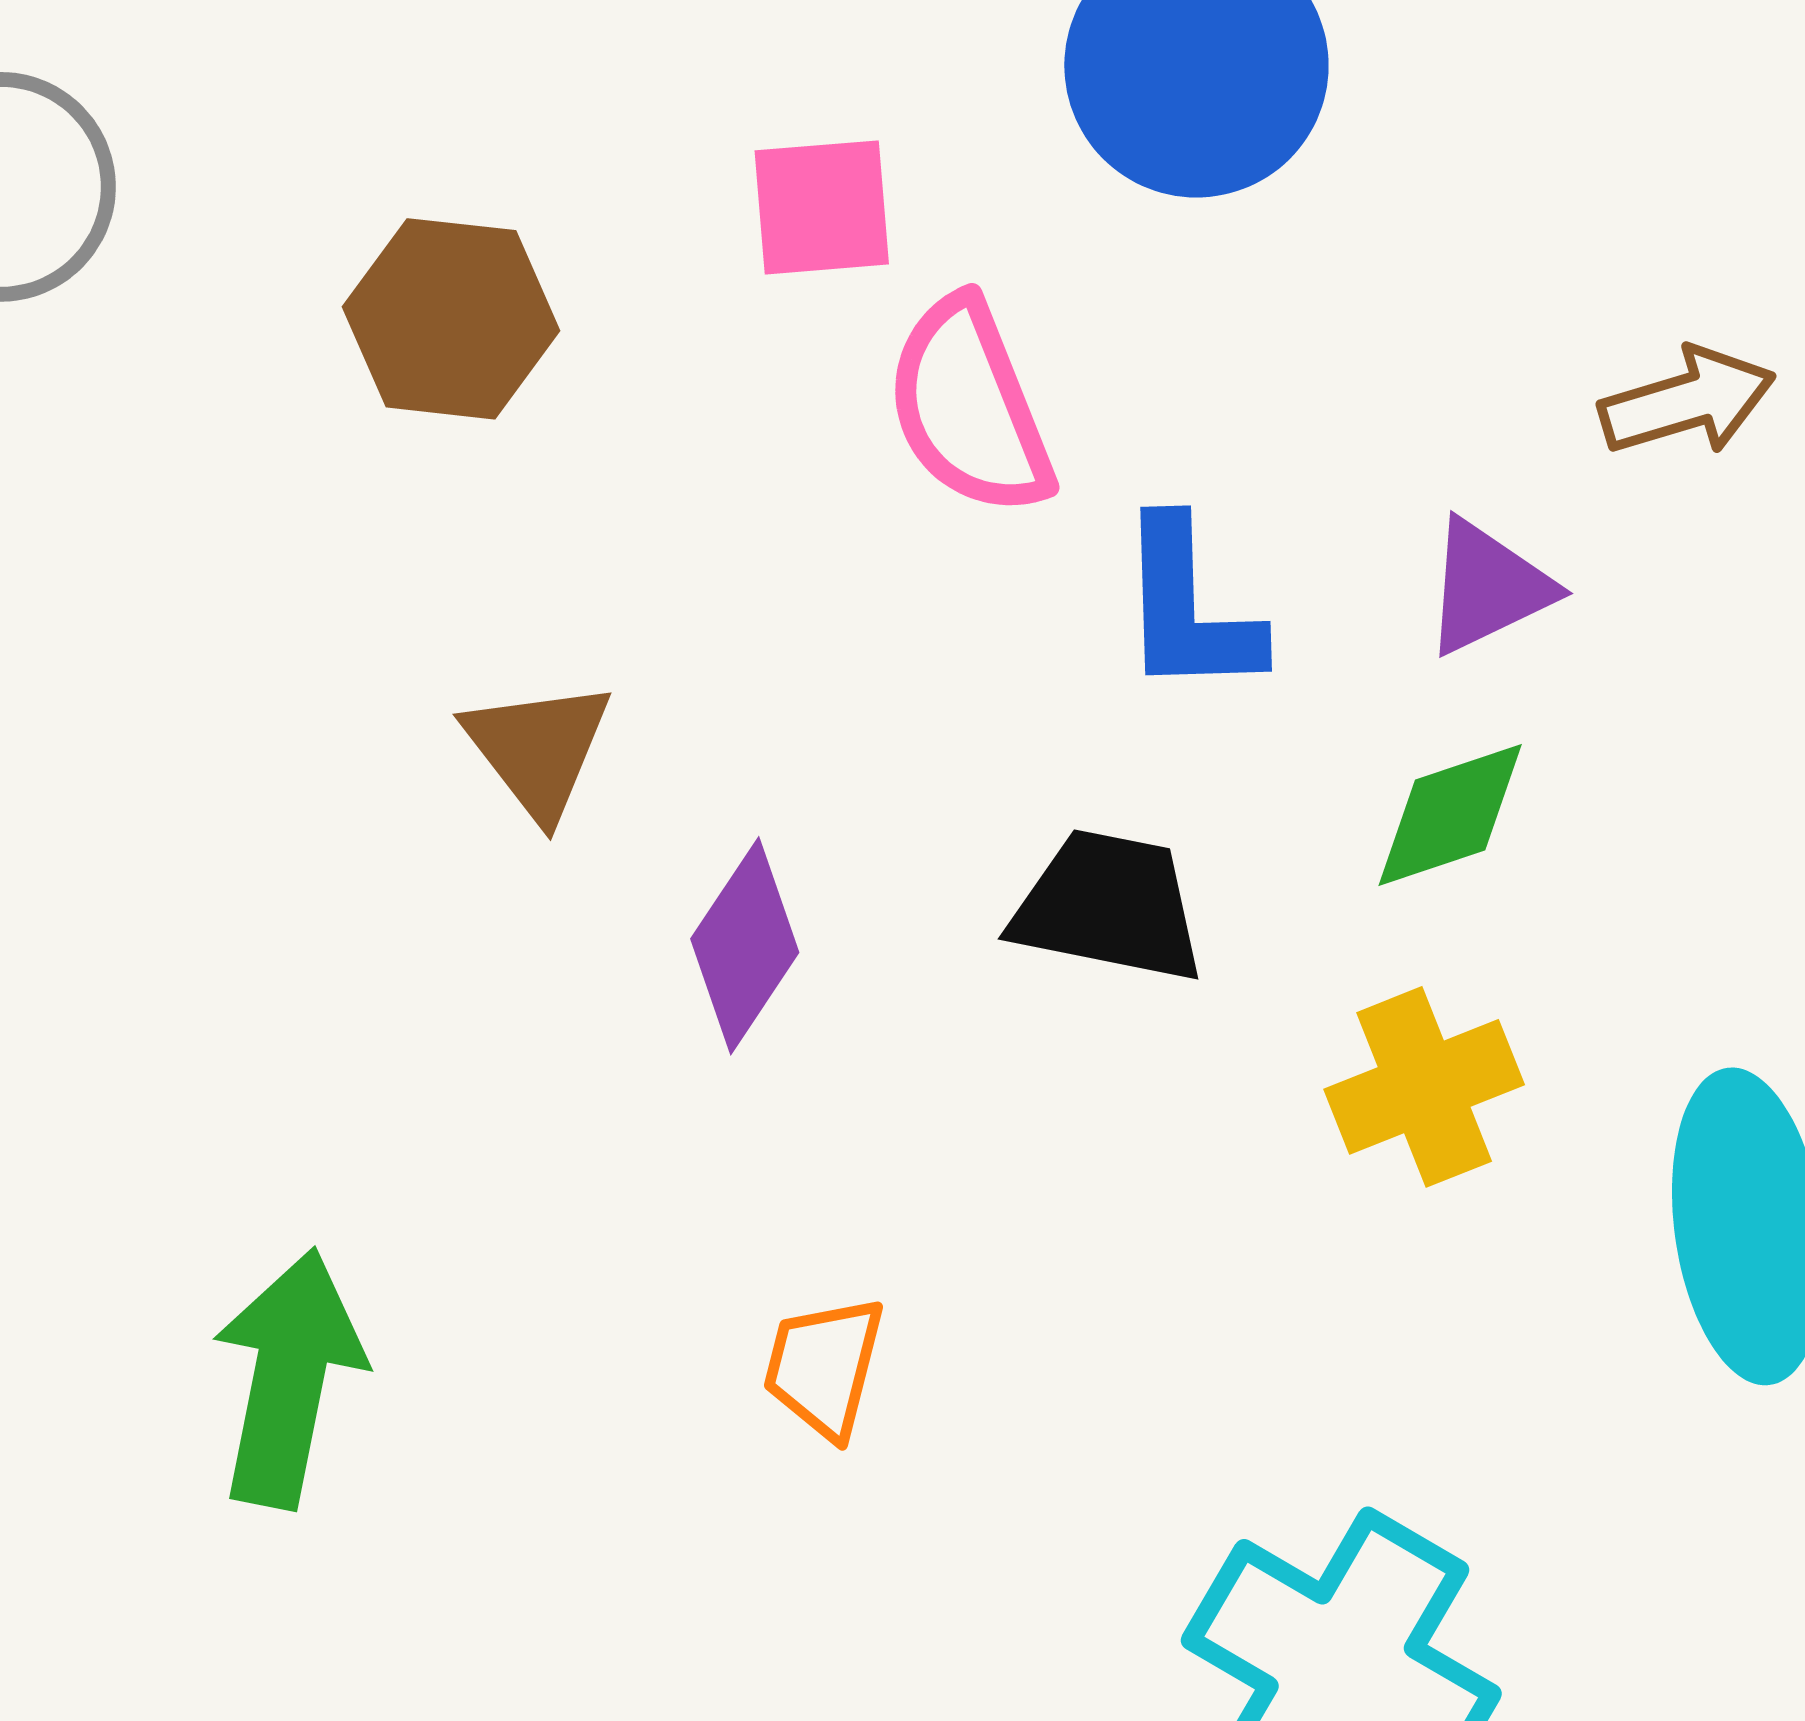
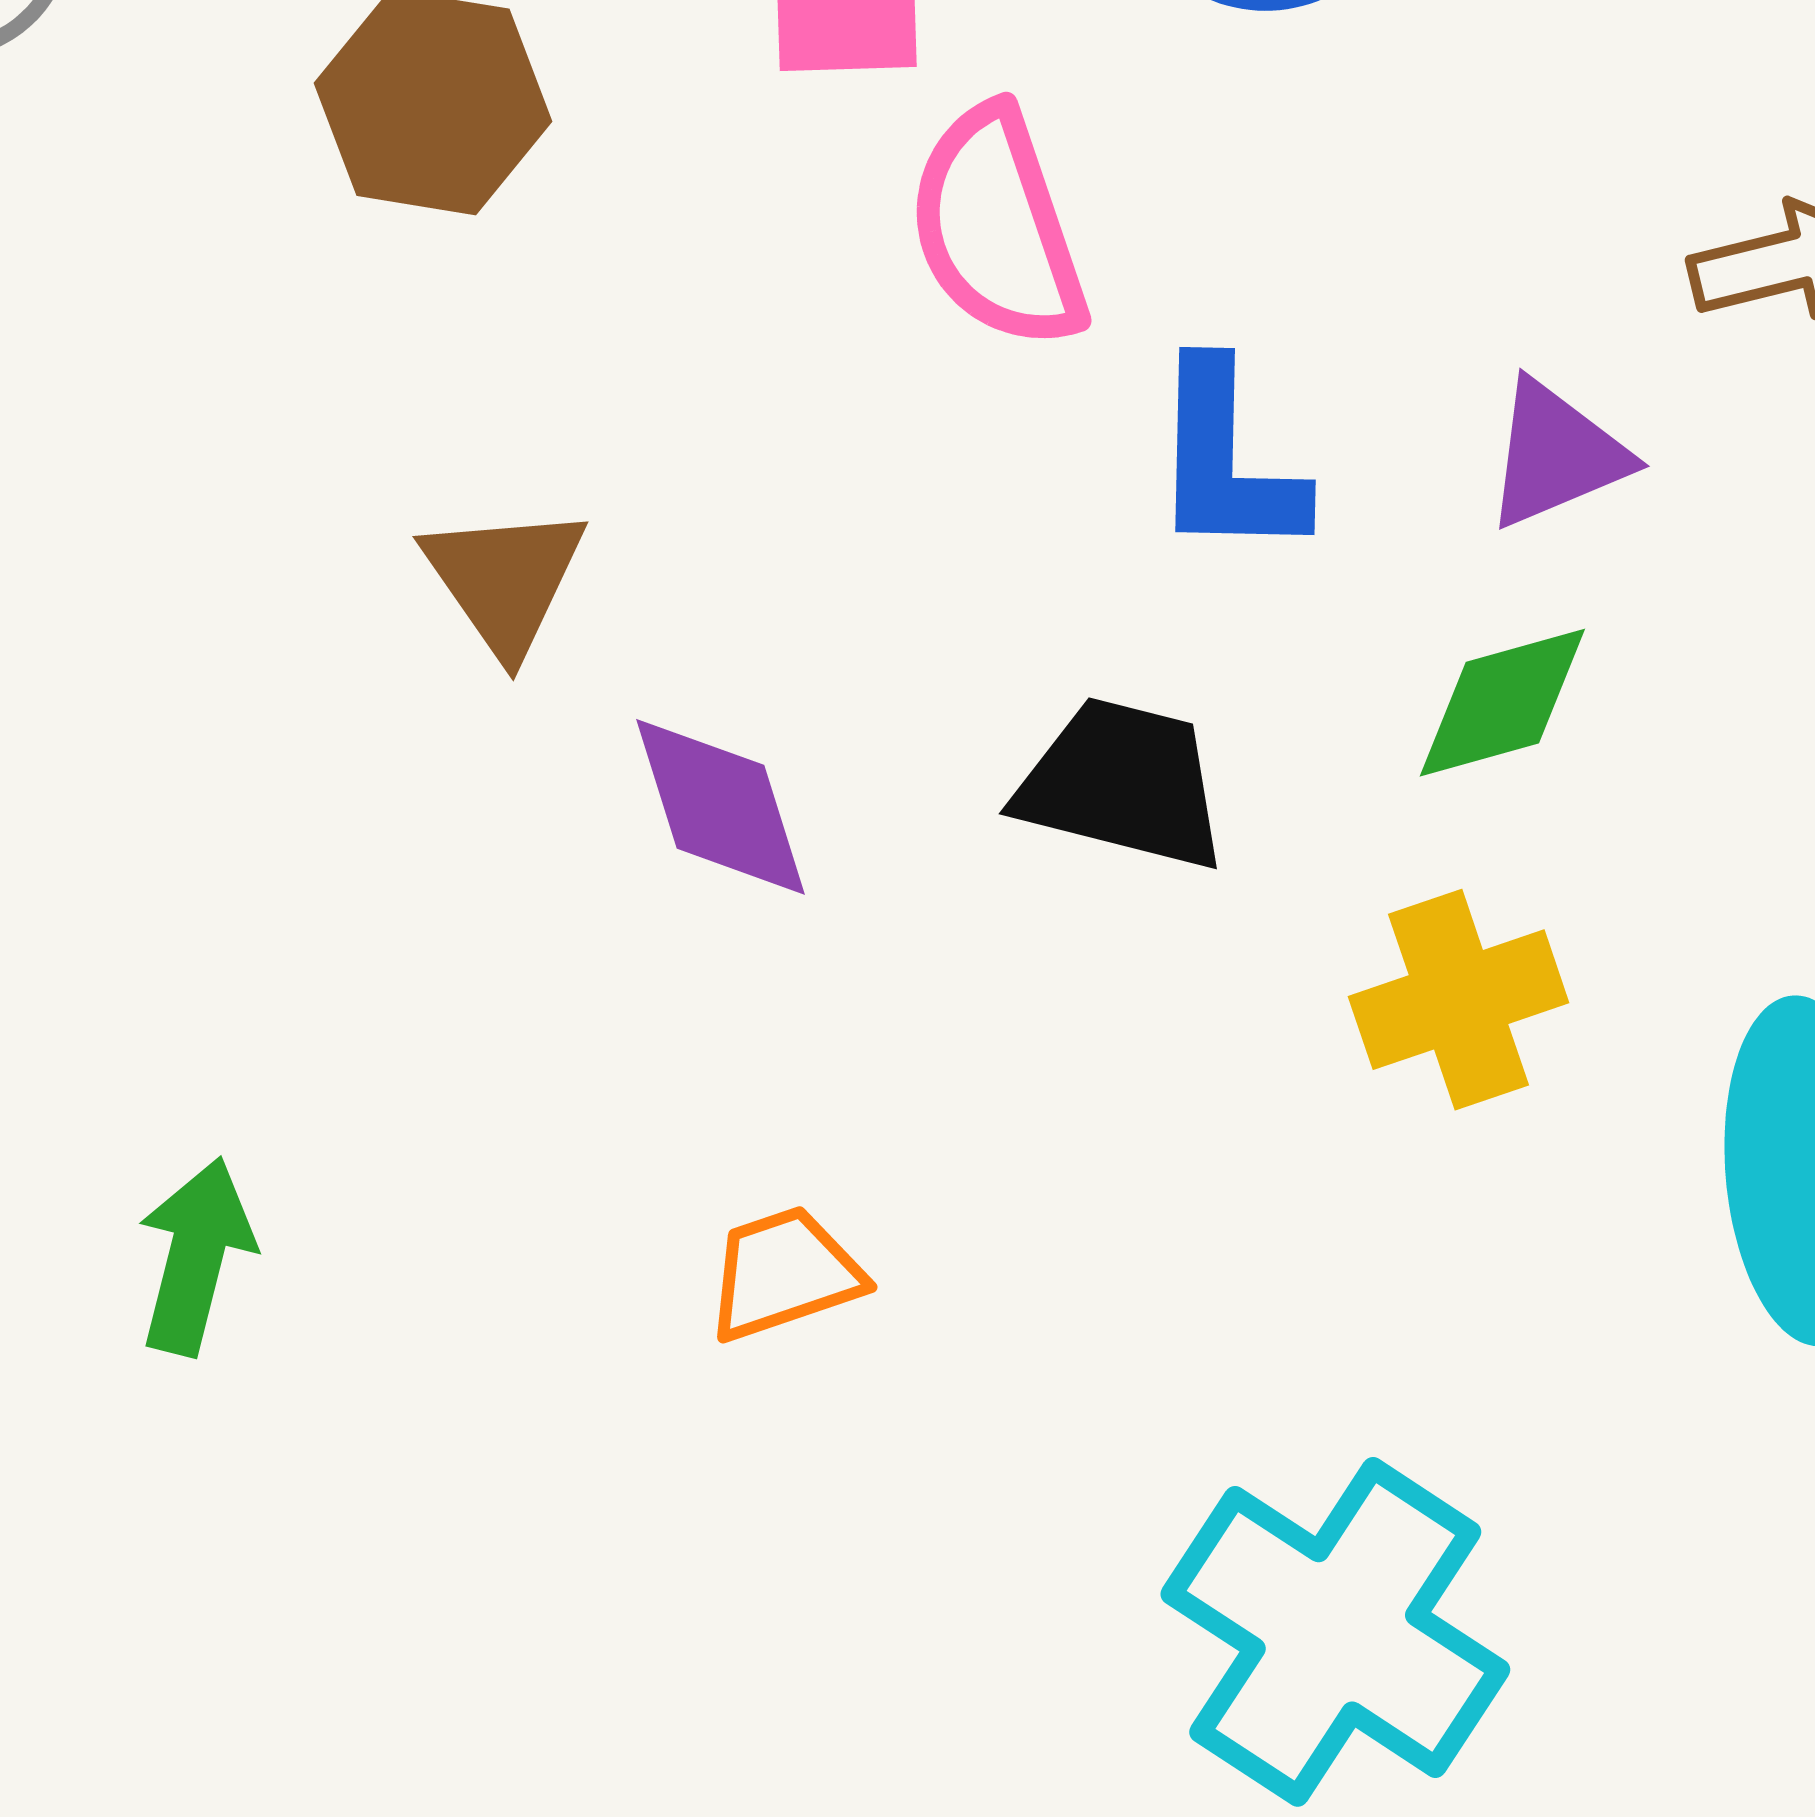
purple diamond: (745, 946) -> (721, 807), turned -54
orange trapezoid: (824, 1367) -> (784, 1274), turned 54
green arrow: (288, 1378) -> (196, 1256), size x0.7

